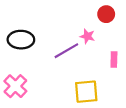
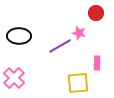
pink rectangle: (114, 60) -> (97, 63), moved

